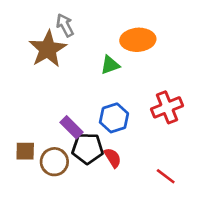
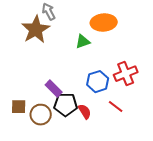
blue hexagon: (114, 118) -> (98, 82), moved
red line: (166, 176) -> (116, 107), moved

